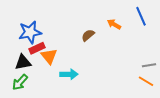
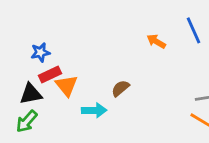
blue star: (30, 32) -> (40, 52), size x0.6
brown semicircle: (88, 35) -> (120, 88), moved

